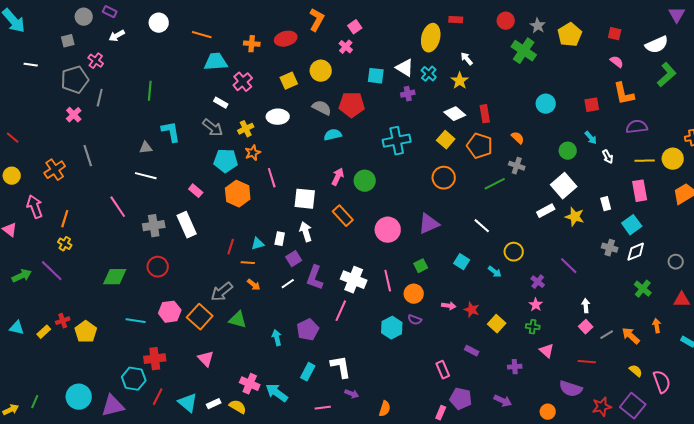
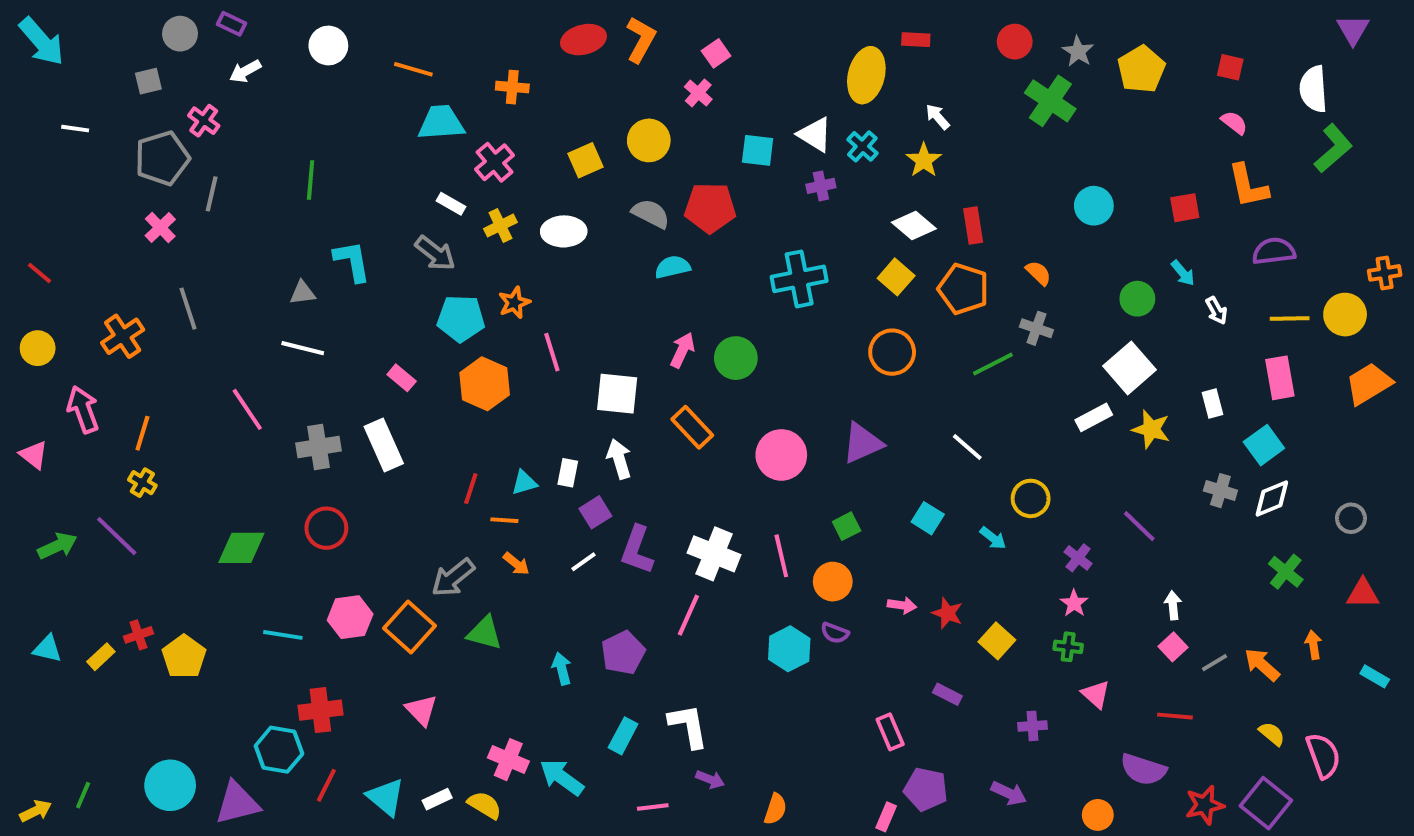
red ellipse: (286, 39) -> (584, 40), moved
white semicircle: (657, 45) -> (1313, 89), turned 110
yellow cross: (246, 129) -> (500, 226), moved

